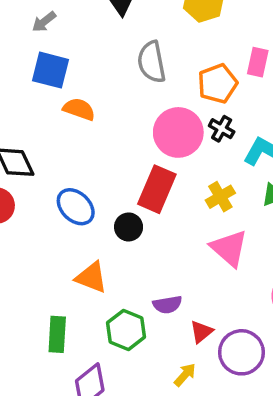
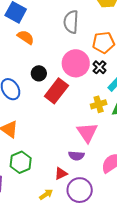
yellow cross: (220, 197) -> (99, 104), moved
black circle: (129, 227) -> (39, 73), moved
purple semicircle: (167, 305) -> (76, 156), moved

